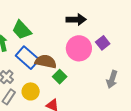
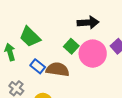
blue rectangle: (27, 58) -> (38, 66), size x0.6
green square: (60, 77) -> (71, 46), moved

